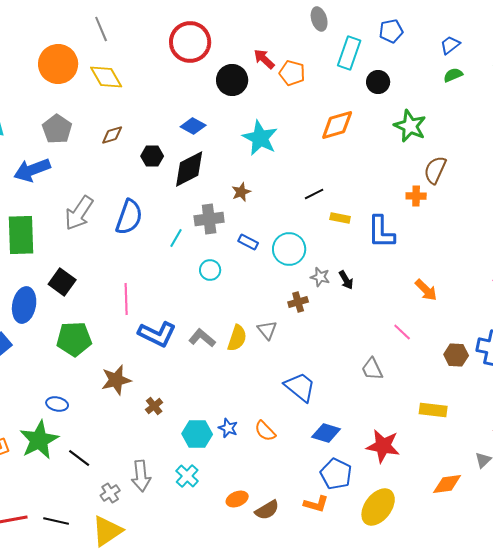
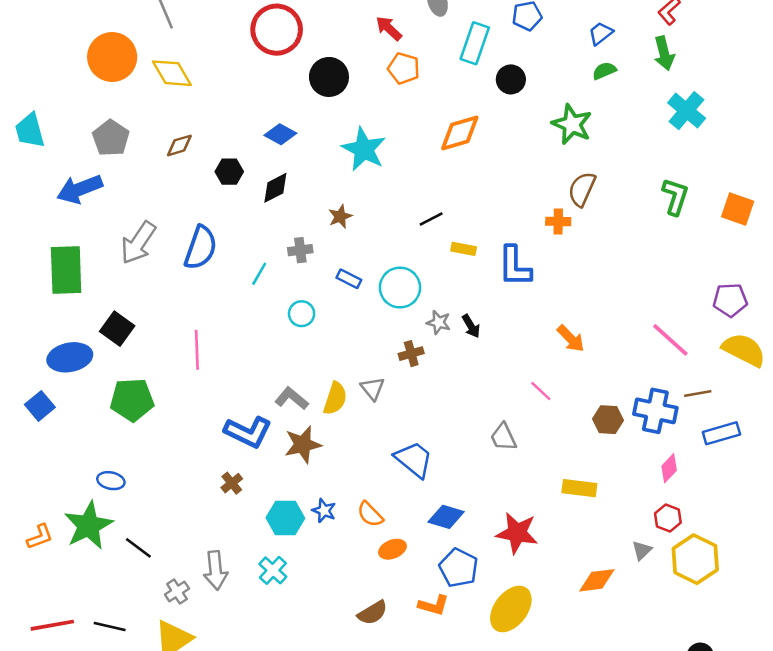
red arrow: (264, 59) -> (389, 28), moved
green star: (410, 126) -> (572, 124), moved
black diamond: (189, 169) -> (275, 188), size x0.7
gray cross: (209, 219) -> (300, 250), size x0.7
blue ellipse: (24, 305) -> (70, 357), turned 68
blue L-shape: (157, 334) -> (248, 432), moved
brown star: (116, 380) -> (303, 445), moved
orange ellipse: (237, 499) -> (392, 549), moved

